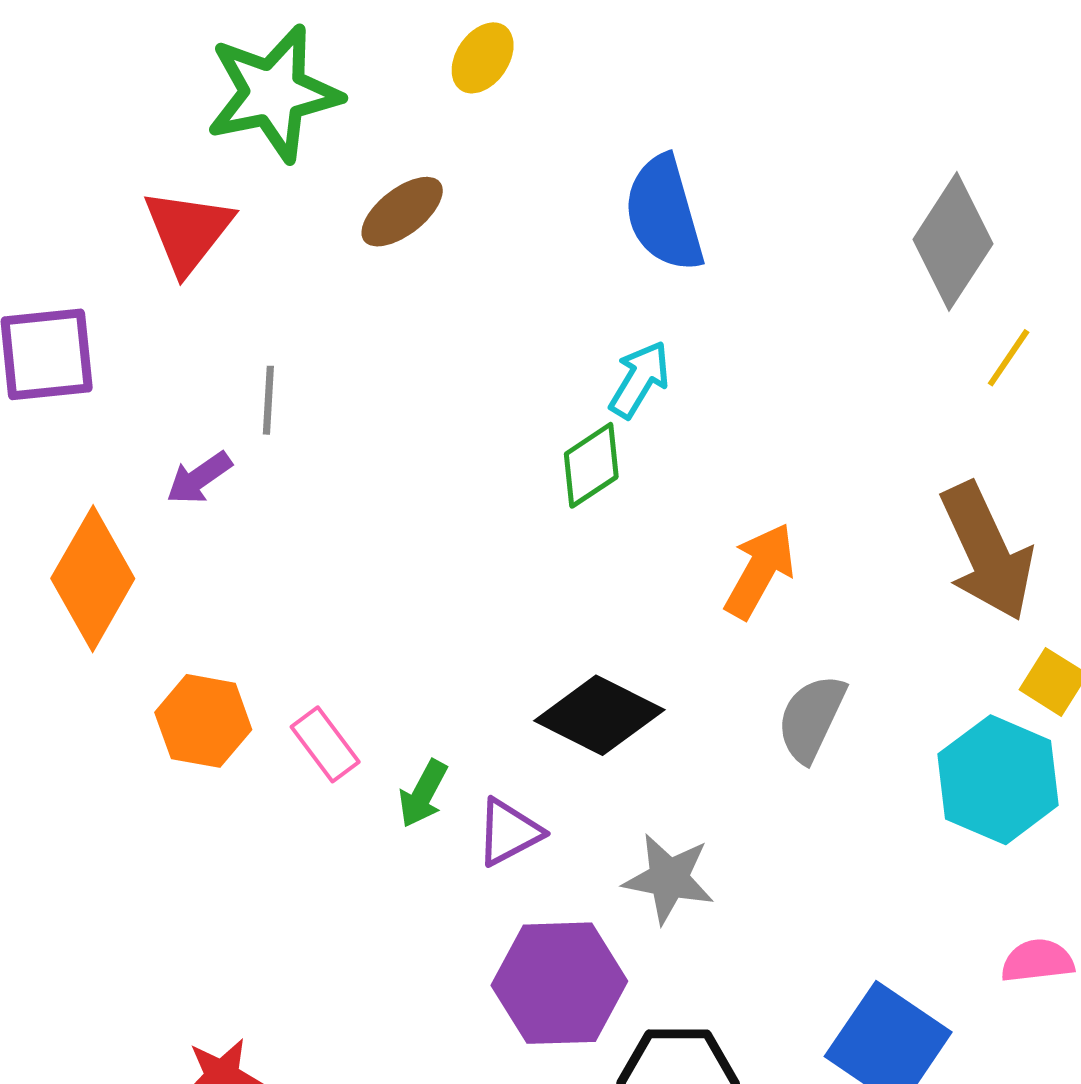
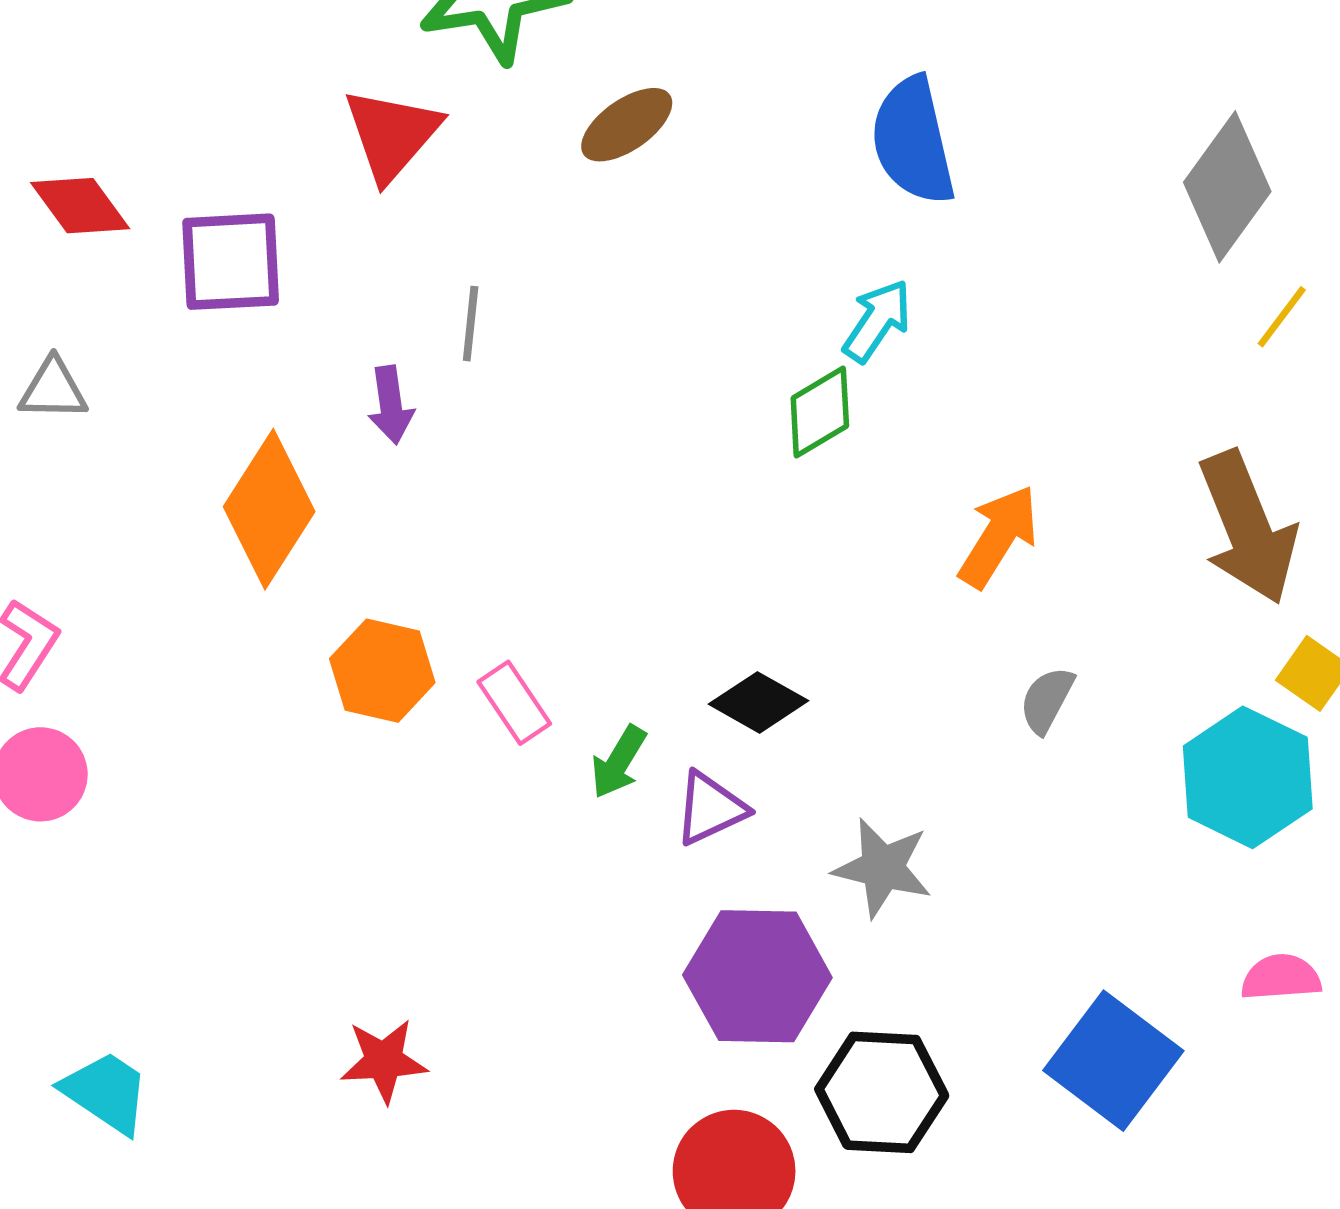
purple arrow: (199, 478) -> (391, 405), turned -66
black diamond: (599, 715) -> (759, 702), moved, size x0.7
gray semicircle: (811, 718) -> (1047, 700), size x0.7

